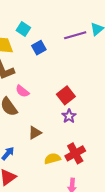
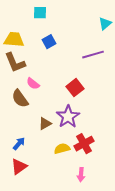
cyan square: (23, 29) -> (40, 13), moved, turned -32
purple line: (75, 35) -> (93, 55), moved
purple star: (69, 116) -> (68, 117), moved, size x1.6

